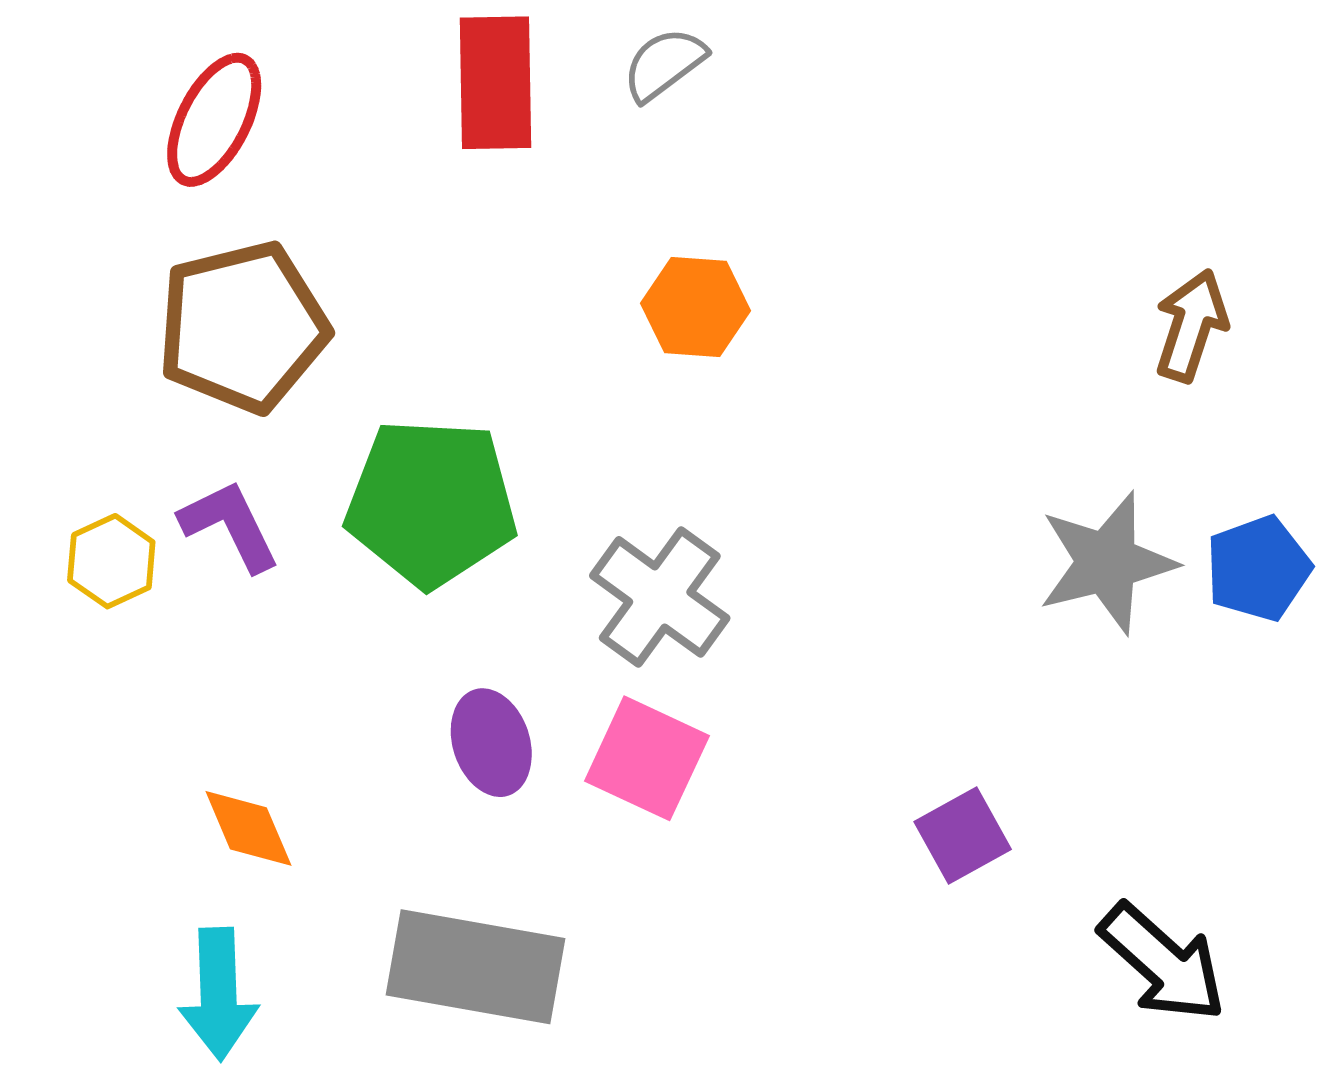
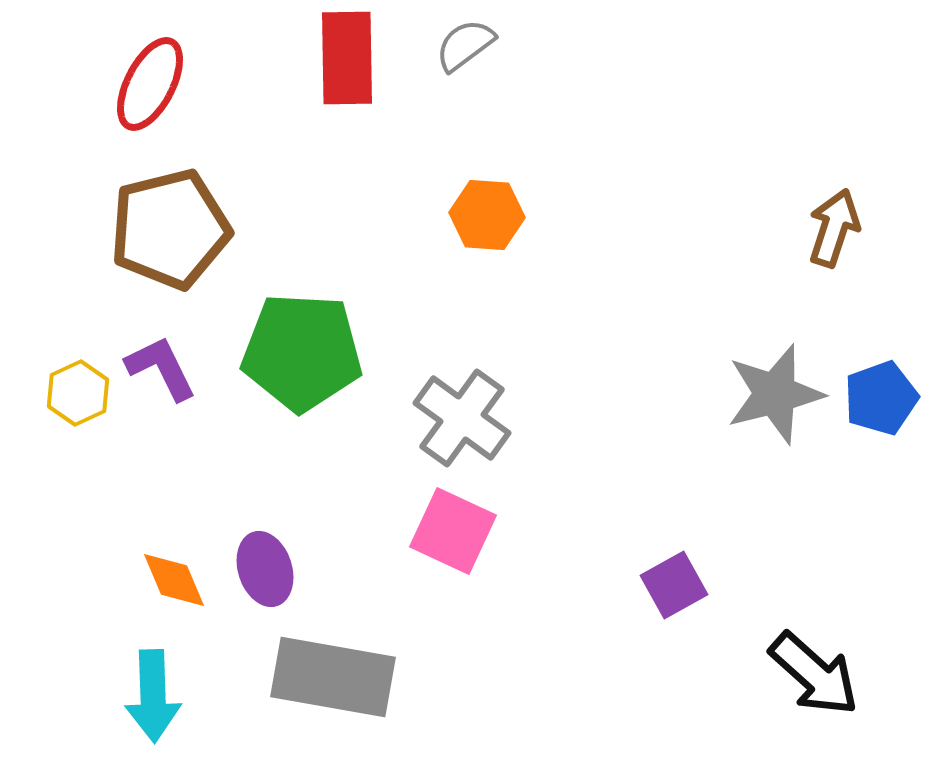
purple ellipse: (491, 743) -> (265, 569), moved

